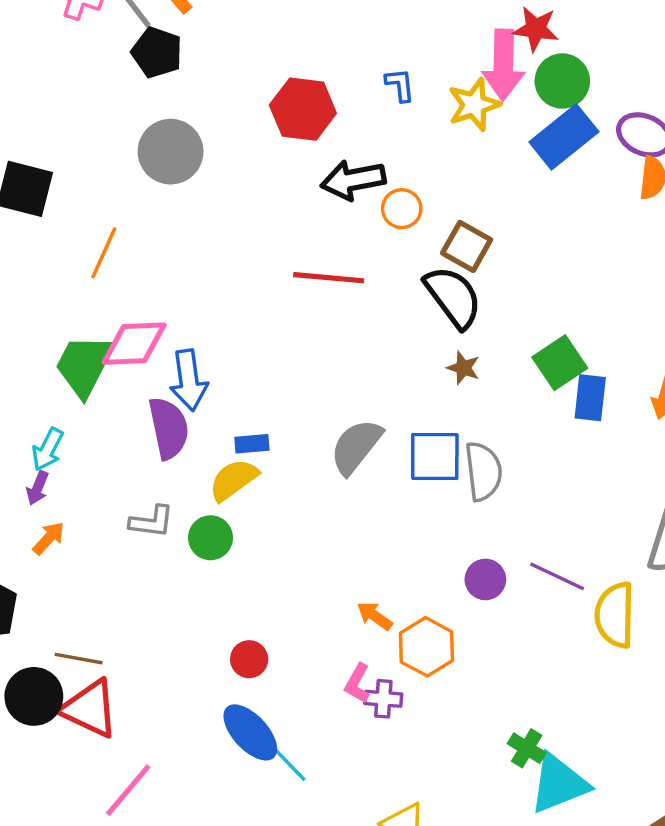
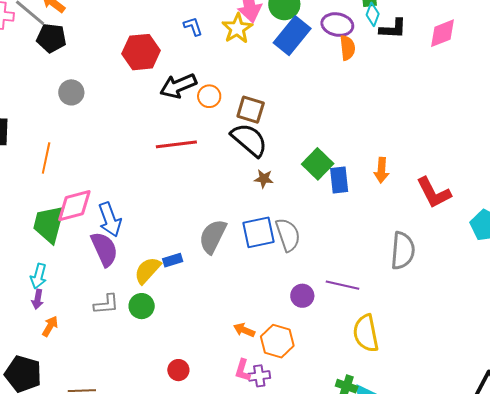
gray circle: (171, 152) -> (71, 92), size x0.7
blue rectangle: (252, 444) -> (173, 260), moved
yellow semicircle: (615, 615) -> (366, 333), moved

